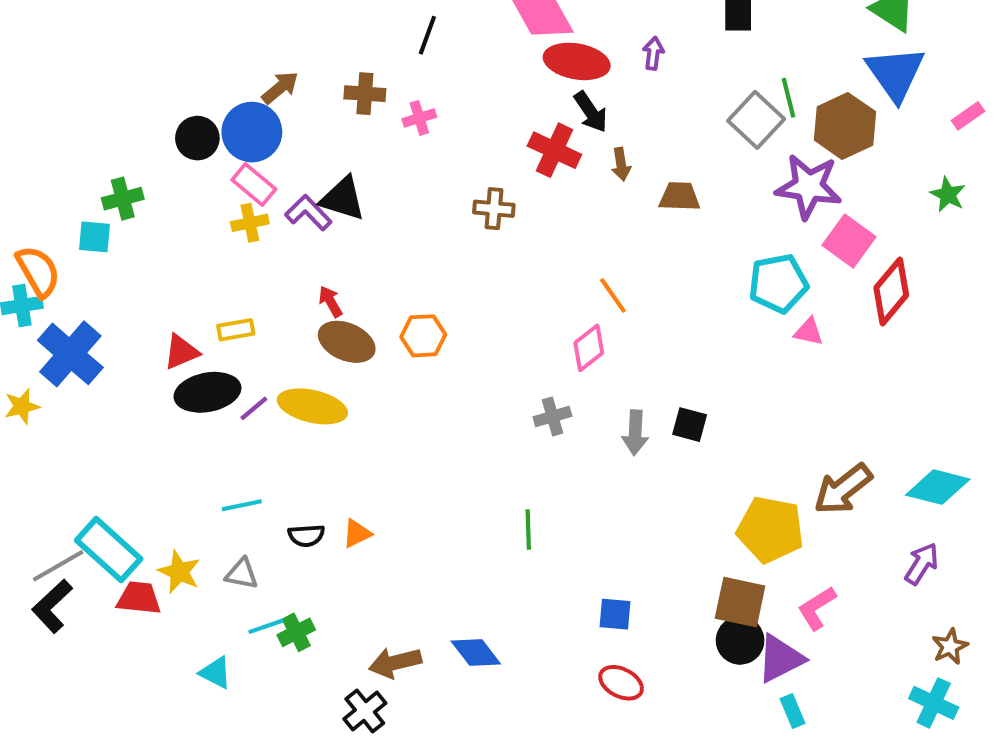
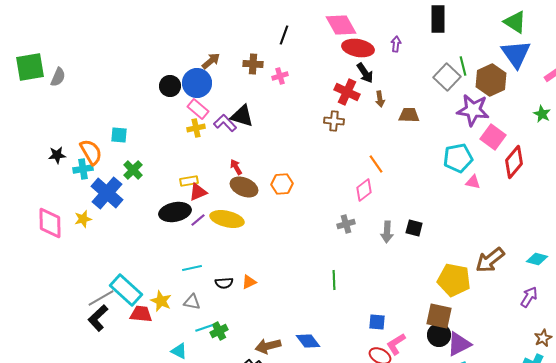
green cross: (123, 199) -> (133, 170), moved, turned -30
brown cross: (494, 209) -> (334, 121), moved
red triangle: (181, 352) -> (198, 192), moved
cyan diamond: (938, 487) -> (537, 259), size x0.7
pink L-shape: (817, 608) -> (396, 344), moved

